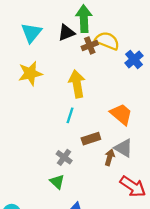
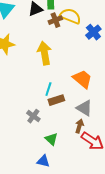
cyan line: (70, 115) -> (48, 89), moved
brown arrow: (110, 157) -> (79, 126), moved
green triangle: (57, 182) -> (51, 139), moved

